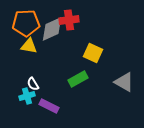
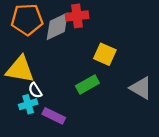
yellow triangle: (29, 46) -> (20, 69), moved, size x1.5

